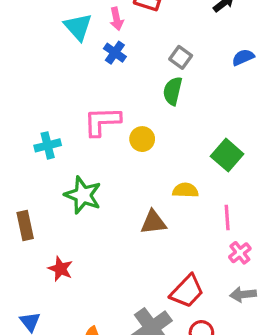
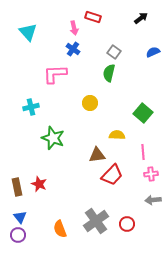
cyan triangle: (78, 27) -> (28, 32), moved
pink L-shape: (102, 121) -> (55, 74), moved
brown rectangle: (25, 226) -> (17, 187), moved
pink cross: (240, 253) -> (151, 174), turned 32
red trapezoid: (187, 291) -> (112, 175), moved

